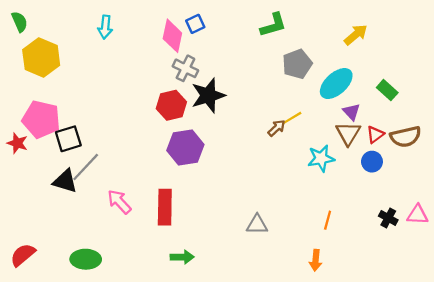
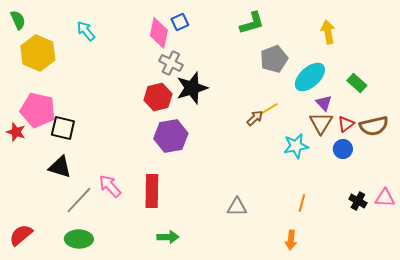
cyan arrow: (105, 27) -> (86, 31), moved, turned 135
yellow arrow: (356, 35) -> (328, 32), turned -60
black square: (68, 139) -> (63, 128), turned 30
gray line: (86, 167) -> (79, 200), moved

